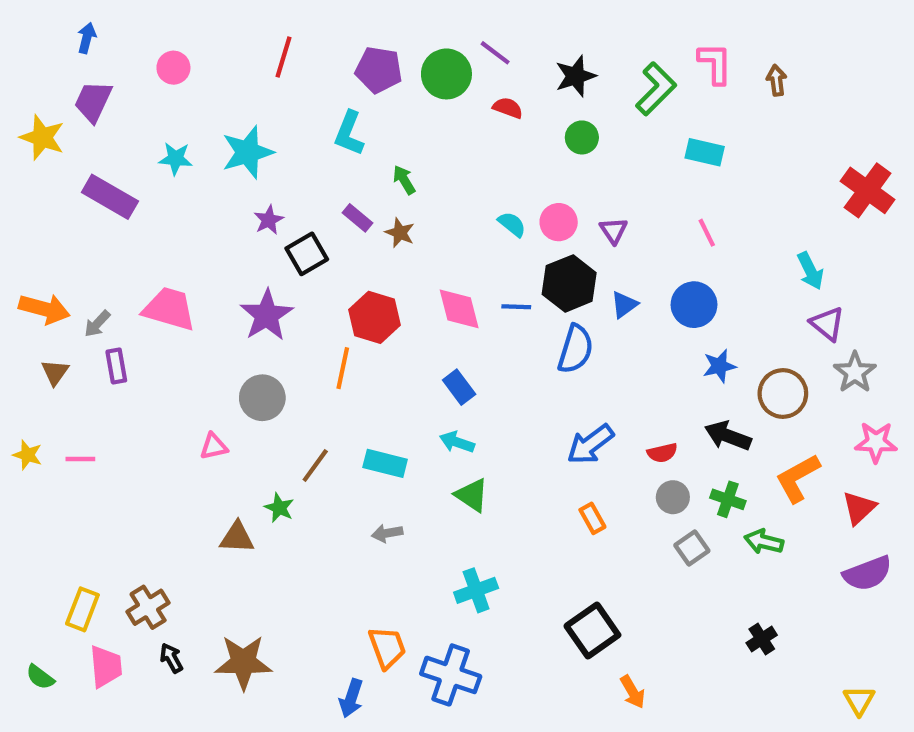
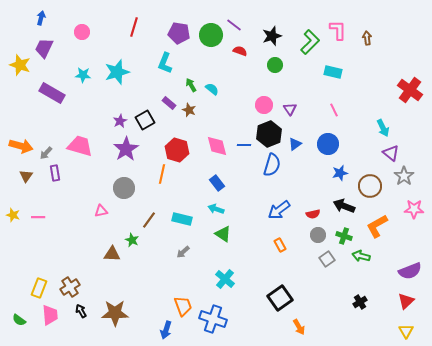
purple star: (269, 220) -> (120, 121), moved
cyan semicircle: (512, 224) -> (212, 89), moved
red triangle: (859, 508) -> (406, 301), moved
gray arrow: (387, 533) -> (183, 252), turned -32
cyan cross: (476, 590) -> (225, 279), turned -30

